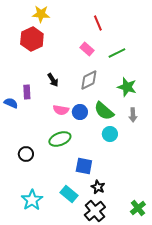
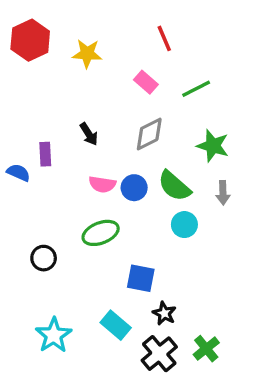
yellow star: (41, 14) -> (87, 54), moved
red hexagon: (32, 39) -> (30, 40), moved
green cross: (138, 208) -> (206, 349), moved

